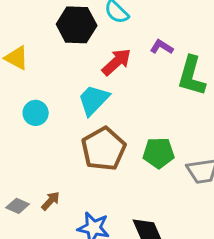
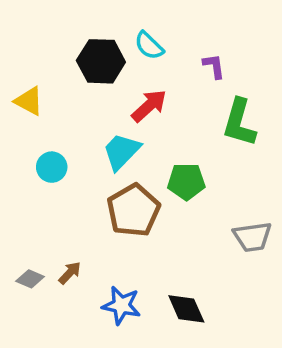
purple L-shape: (162, 47) -> (214, 66), moved, turned 50
green pentagon: (159, 153) -> (186, 182), moved

